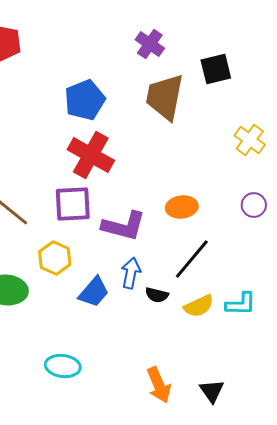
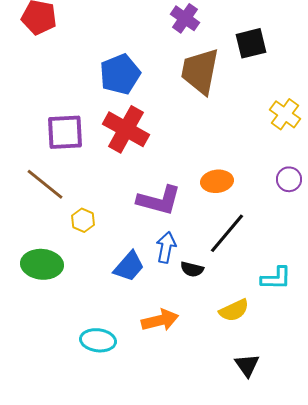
purple square: (73, 204) -> (65, 132), moved
yellow hexagon: (55, 258) -> (83, 220), moved, size x0.7
yellow semicircle: (199, 306) -> (234, 310), moved
orange arrow: (159, 385) -> (160, 320), moved, turned -81

